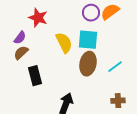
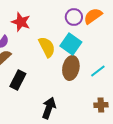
cyan square: (88, 40) -> (71, 44), turned 30
black rectangle: (35, 76) -> (18, 80), turned 42

